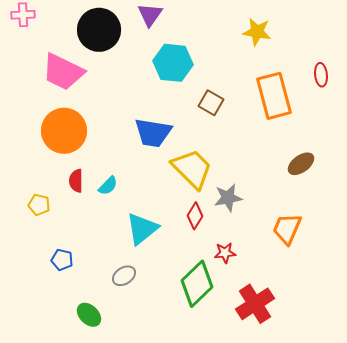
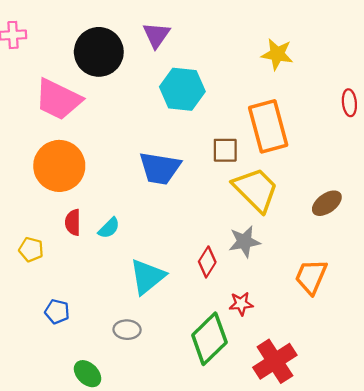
orange rectangle: (274, 96) -> (268, 126), moved
brown square: (211, 103) -> (225, 150), moved, turned -30
yellow trapezoid: (192, 169) -> (256, 190), moved
gray ellipse: (124, 276) -> (127, 330), turned 35

